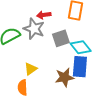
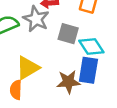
gray square: (61, 38) -> (68, 34), turned 30
yellow triangle: (31, 69) -> (28, 68), size x1.5

